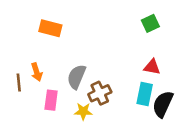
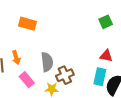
gray semicircle: (76, 77) -> (47, 62), turned 150
pink rectangle: (51, 100) -> (27, 80), turned -49

